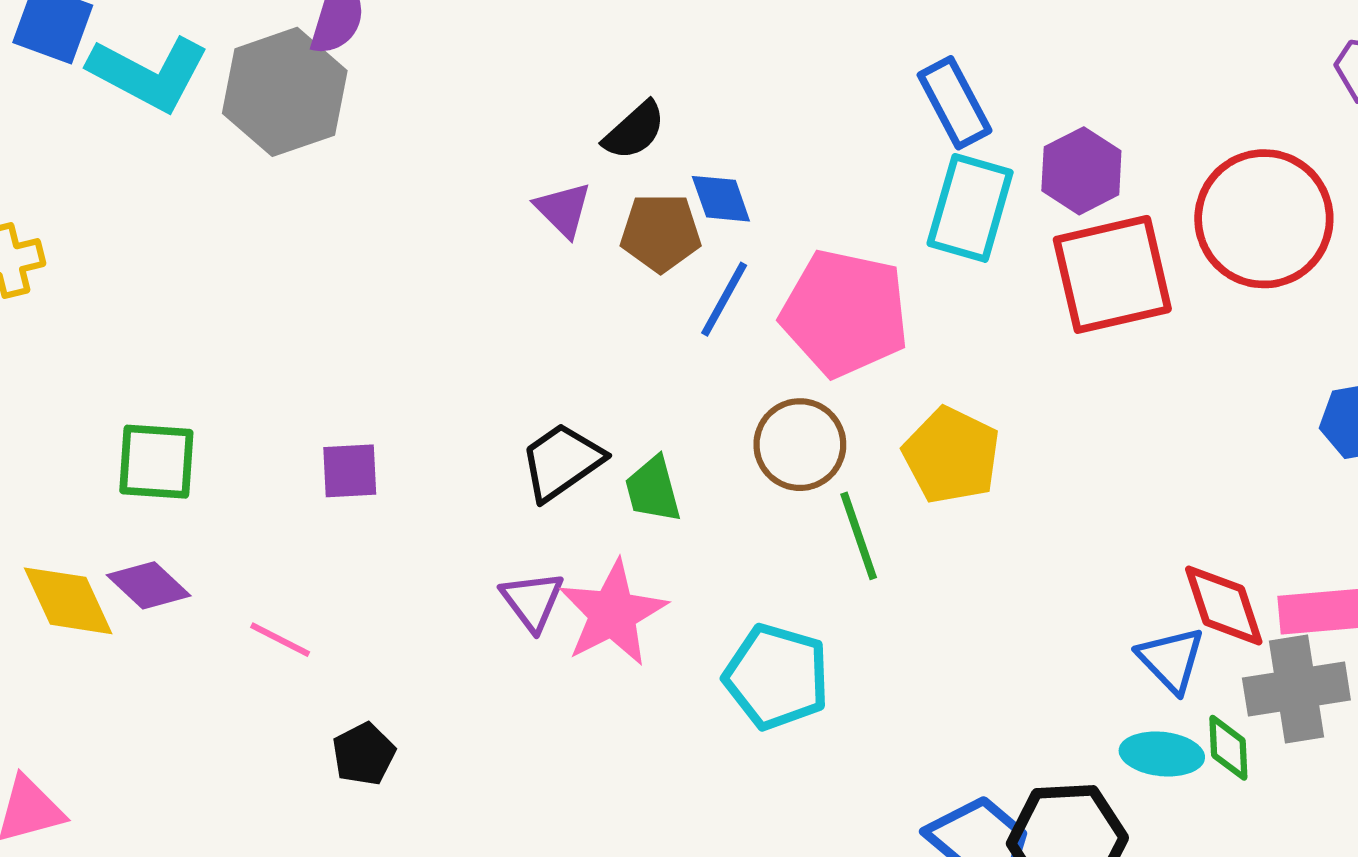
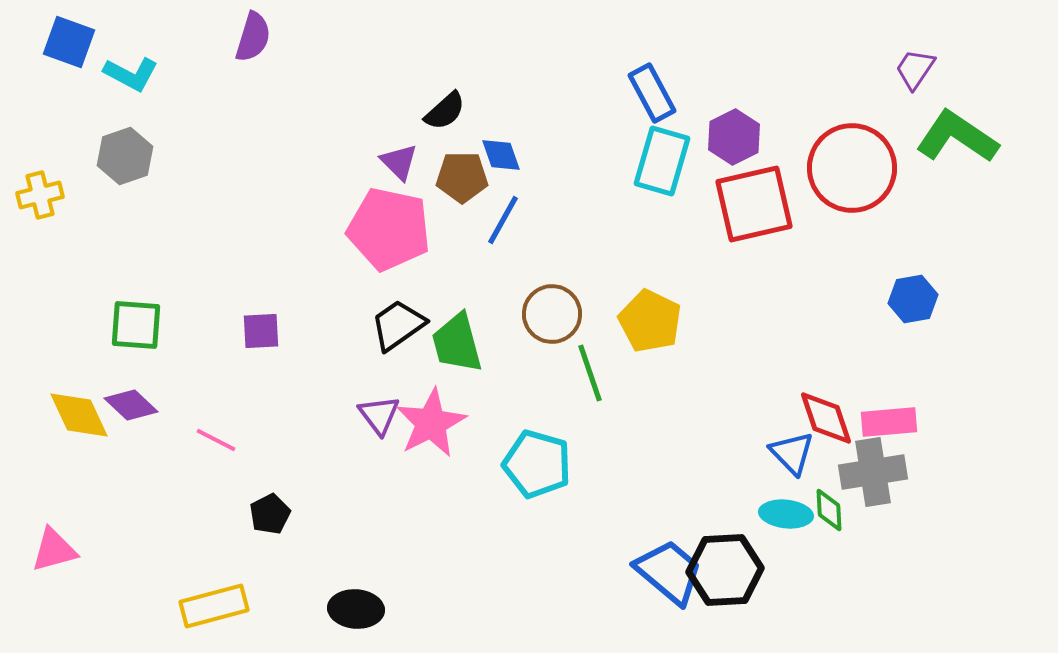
cyan L-shape: (149, 73) -> (131, 74), size x0.7
gray hexagon: (285, 92) -> (125, 156), moved, size x0.7
pink pentagon: (845, 313) -> (389, 229), moved
green trapezoid: (653, 489) -> (457, 343), size x1.4

